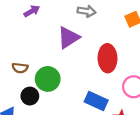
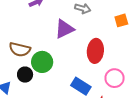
brown semicircle: (20, 68) -> (20, 49), size x1.5

